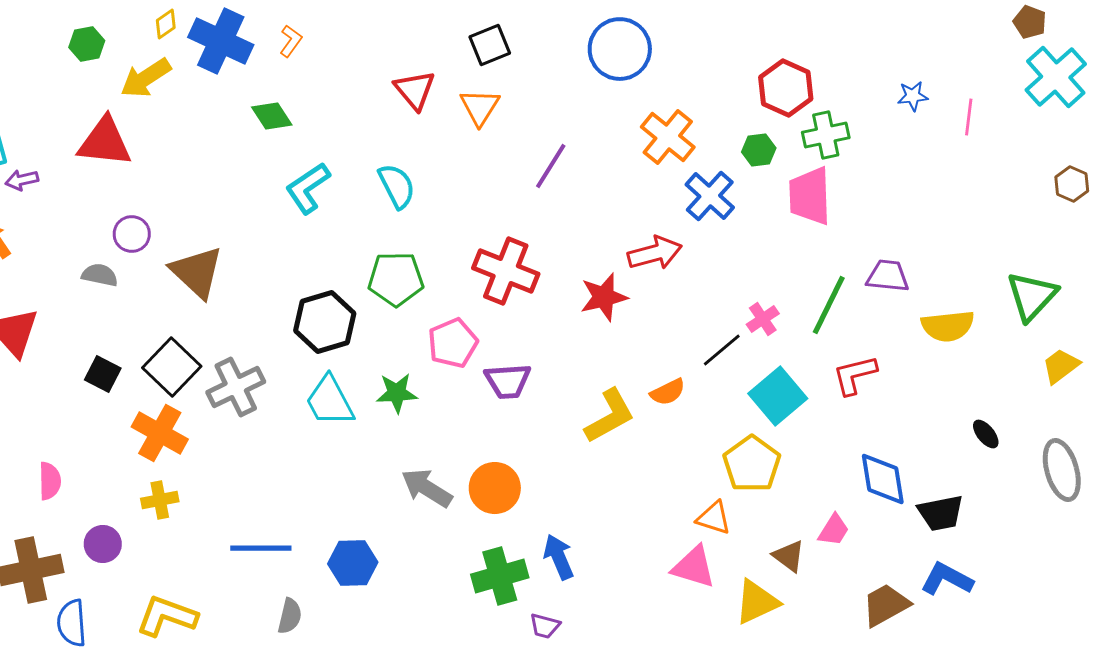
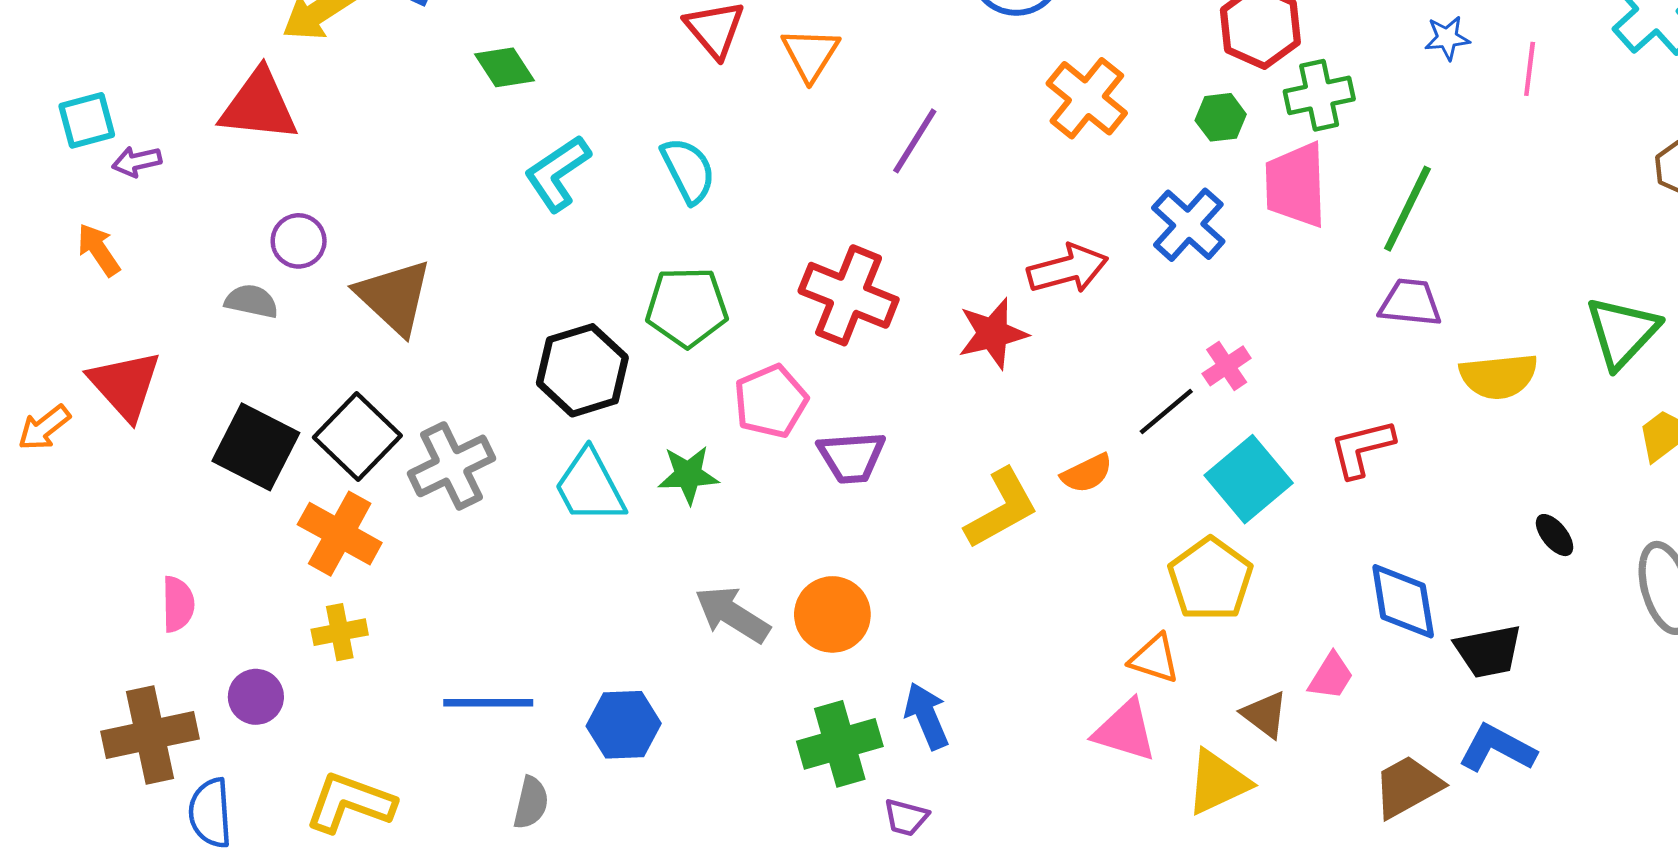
blue cross: (710, 196) -> (1188, 225), moved
green line: (829, 305) -> (1407, 209), moved
black square: (103, 374) -> (256, 447), size x1.6

